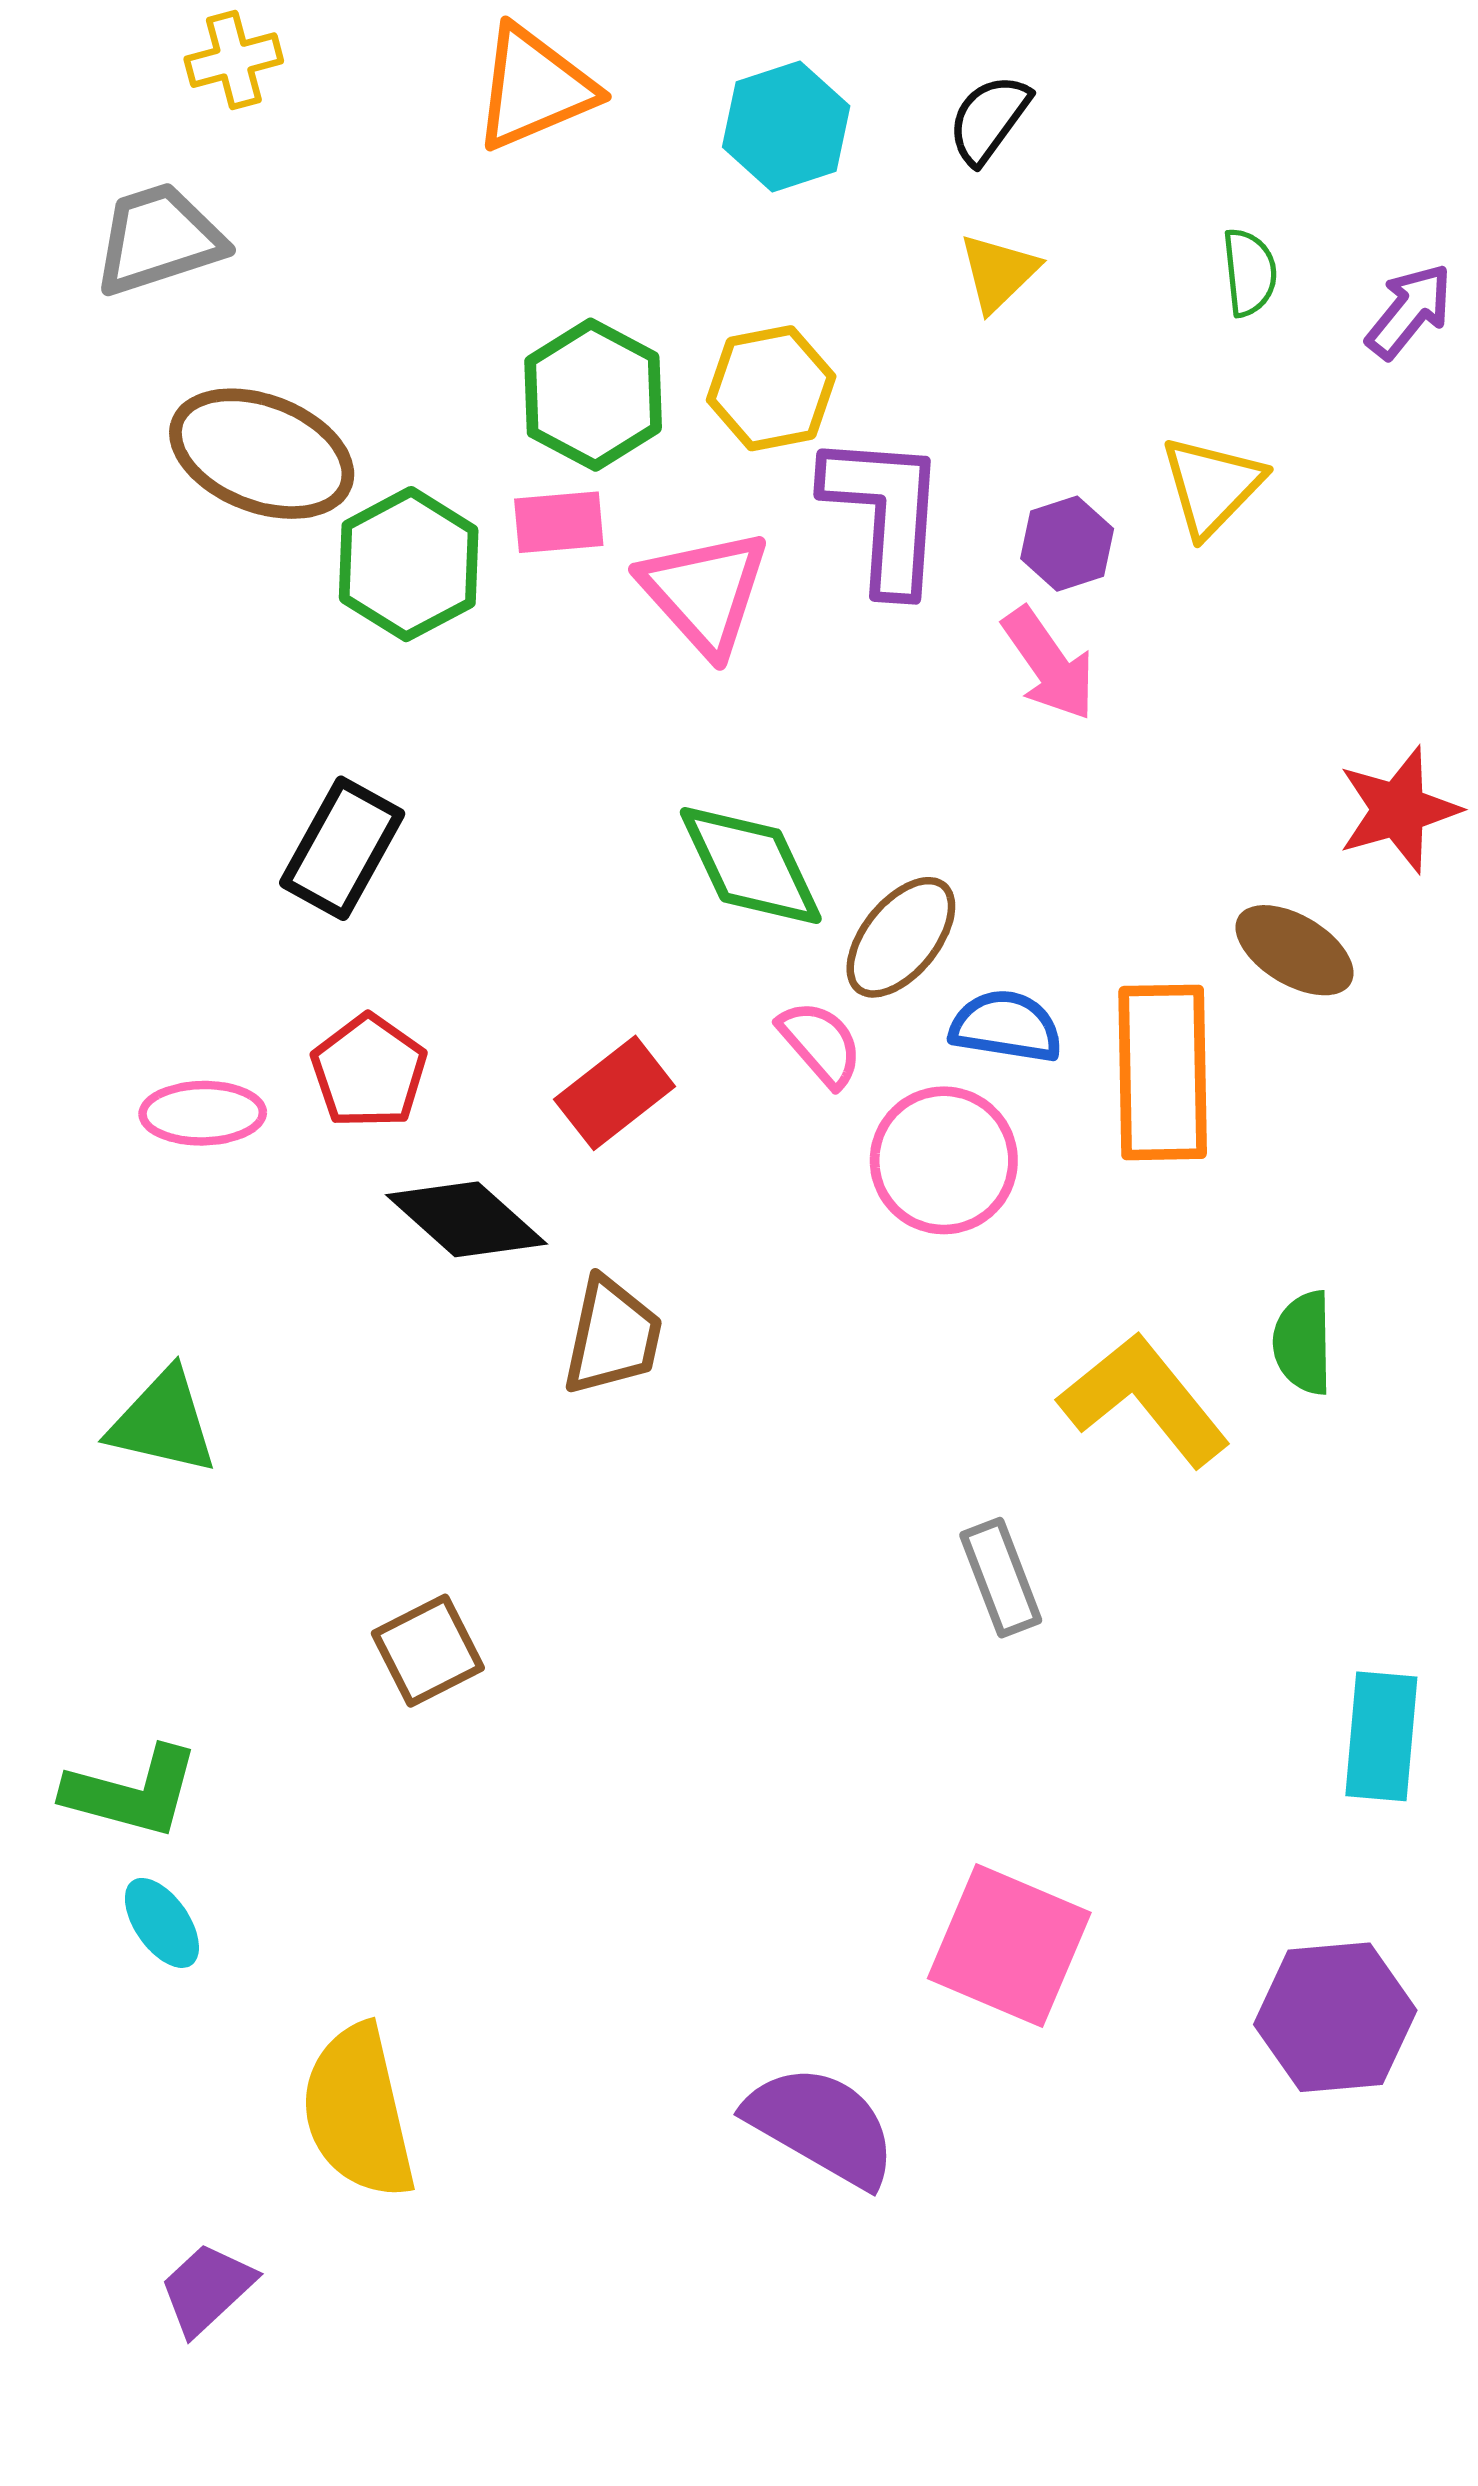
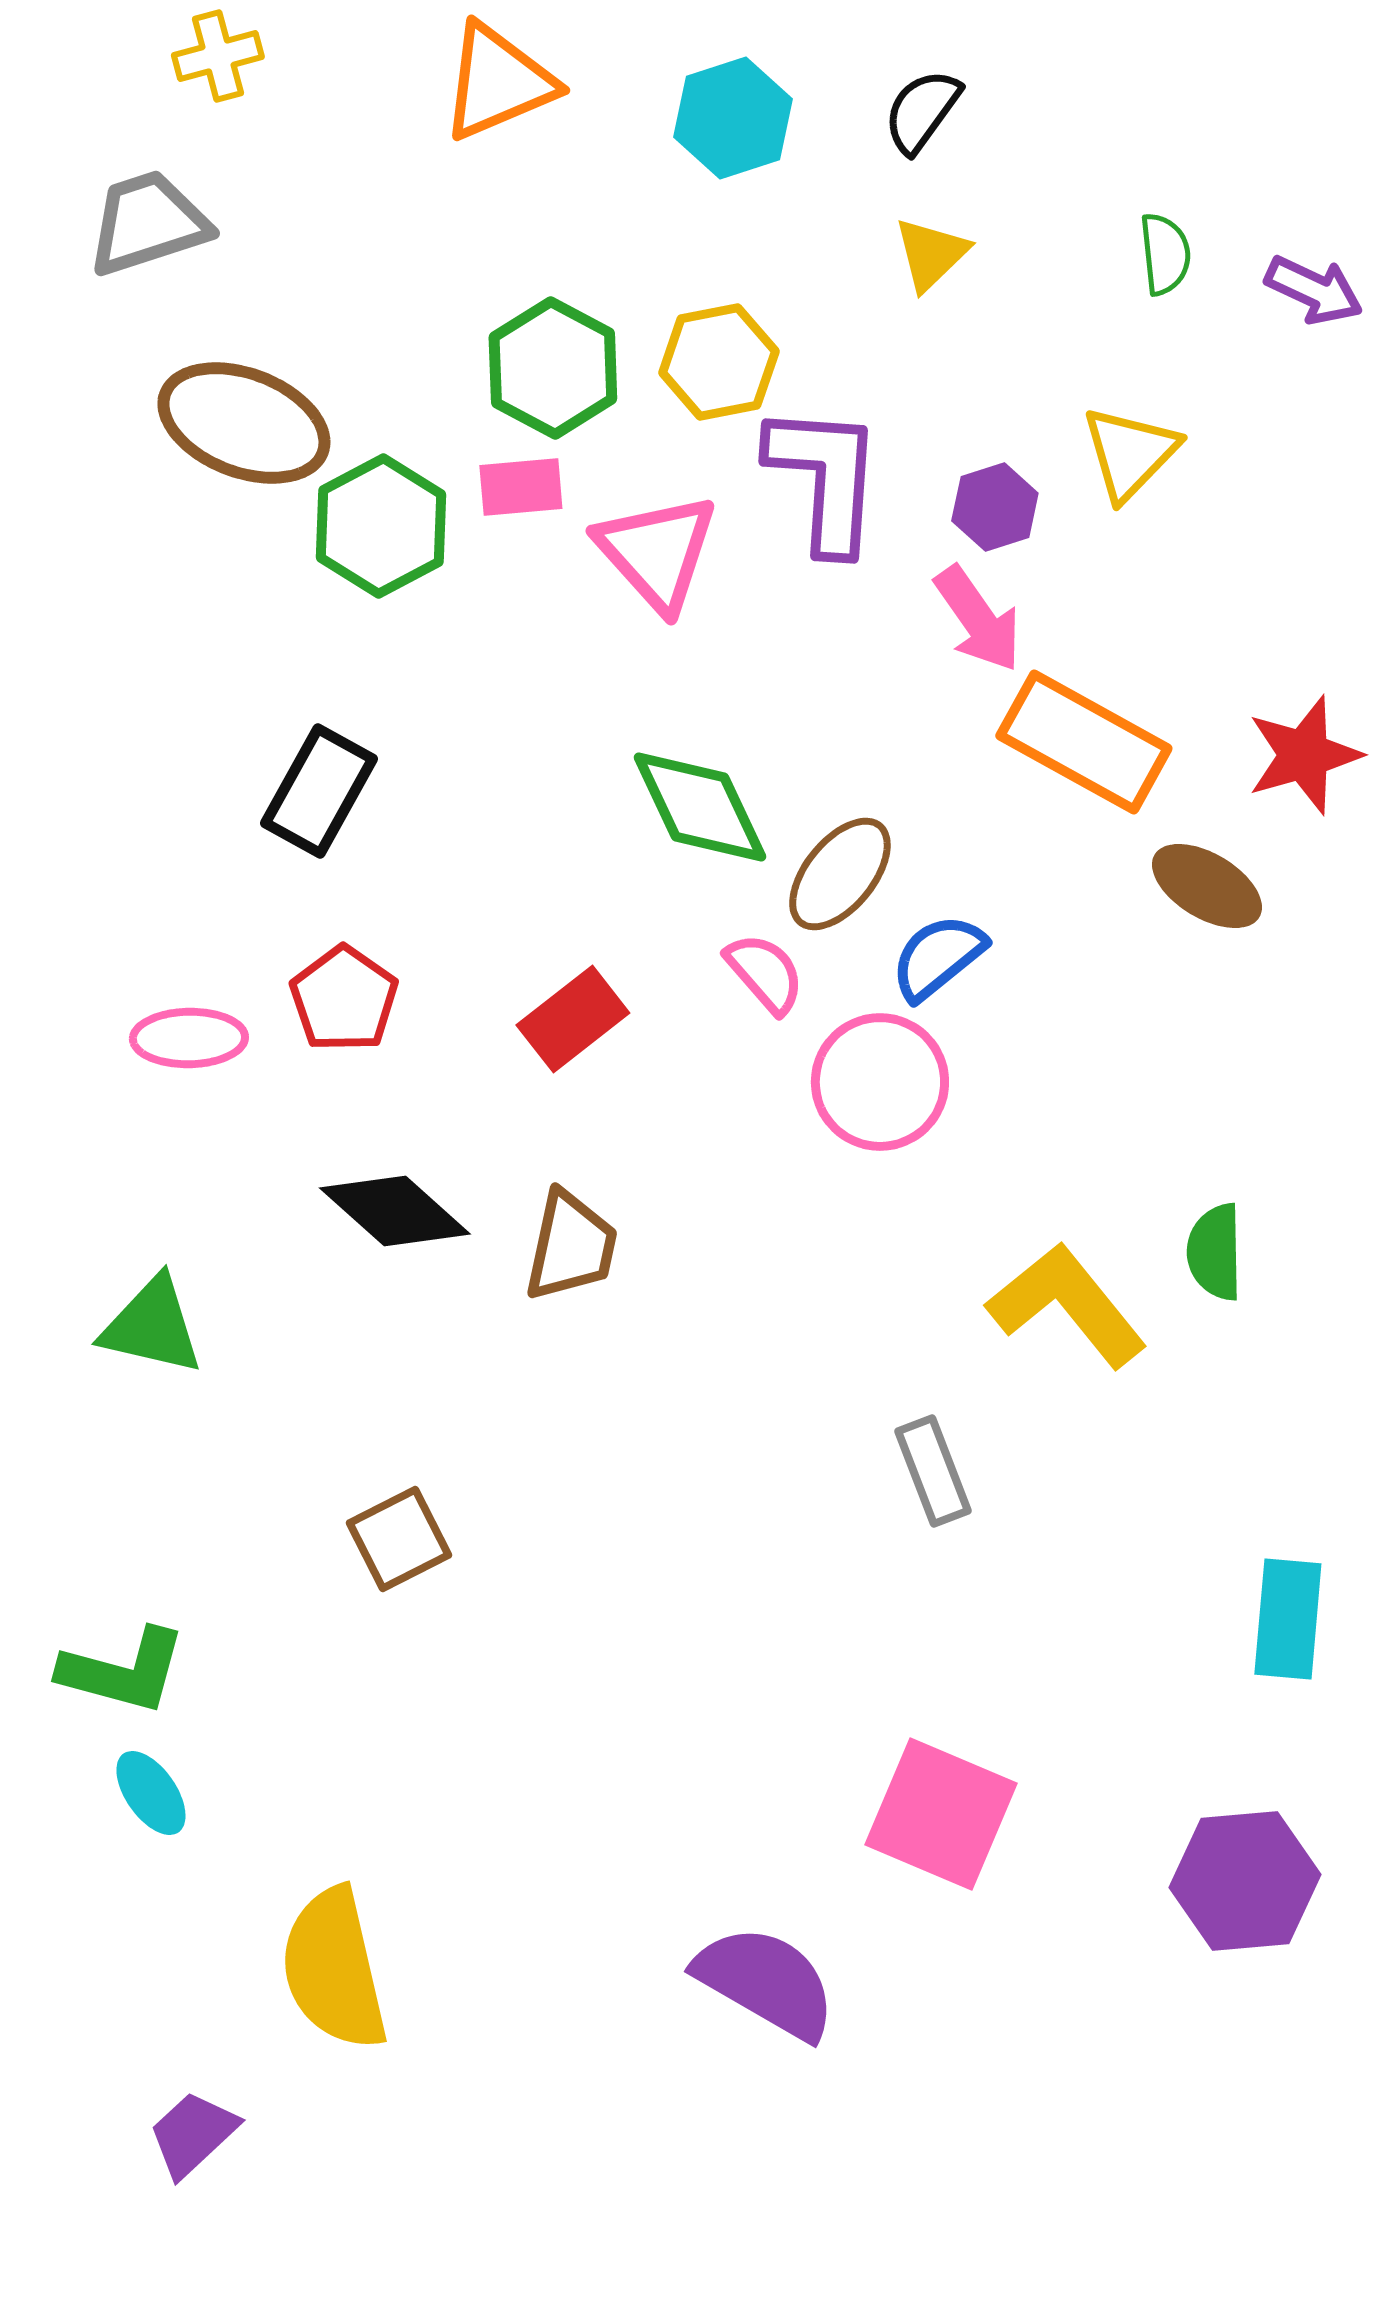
purple arrow: (1409, 311) -> (1314, 290), turned 76
blue semicircle: (1006, 1026) -> (938, 957), turned -48
orange rectangle: (1163, 1072) -> (1084, 742), moved, turned -60
black diamond: (467, 1219) -> (395, 1211), moved

